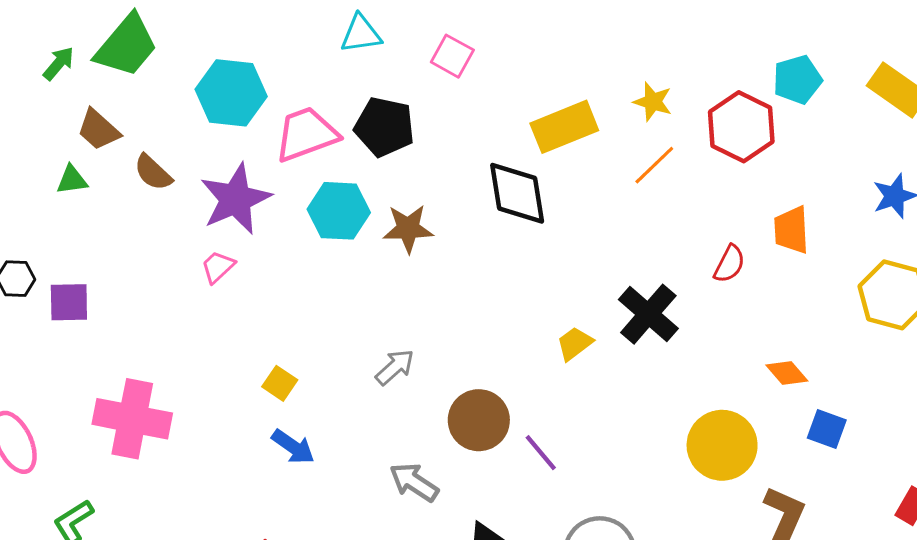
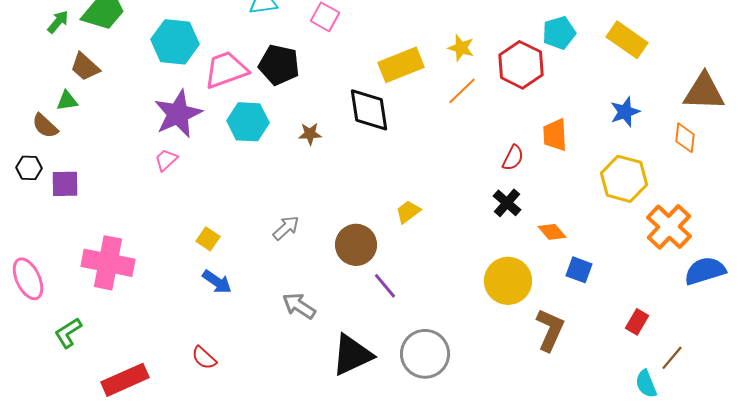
brown semicircle: (153, 172) -> (45, 126), moved
brown star: (408, 229) -> (310, 134), moved, size x0.7
black cross: (648, 314) -> (507, 203), moved, size x0.7
brown circle: (479, 420) -> (356, 245), moved

